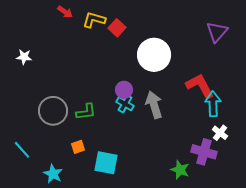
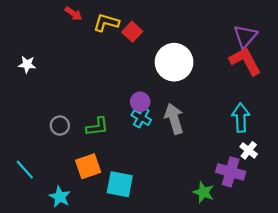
red L-shape: (200, 86) -> (245, 61), moved
gray circle: (53, 111) -> (60, 126), size x0.6
orange square: (78, 147) -> (88, 166), size x1.6

